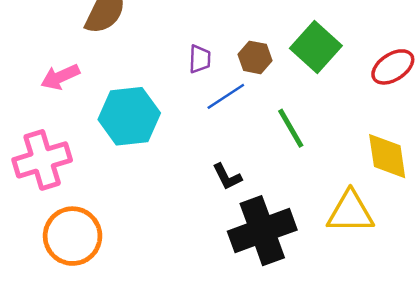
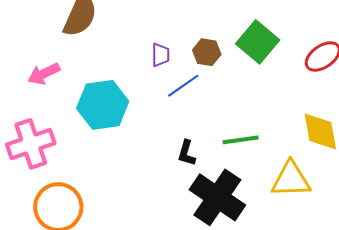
green line: (291, 128) -> (241, 140), moved, turned -66
black L-shape: (227, 177) -> (186, 153), turned 44
black cross: (262, 231) -> (217, 197), turned -34

